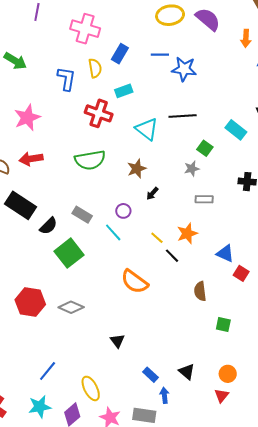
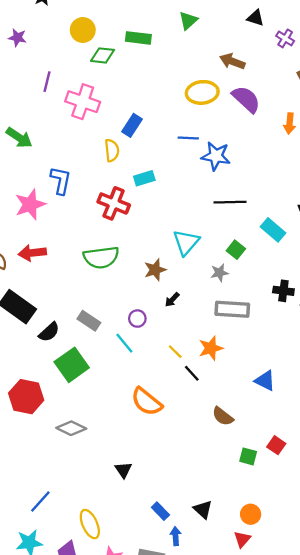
pink cross: (85, 29) -> (83, 102), moved
blue rectangle: (120, 54) -> (132, 125), moved
blue L-shape: (66, 79) -> (61, 180), moved
black line: (183, 116) -> (230, 202), moved
cyan triangle: (147, 129) -> (186, 242), moved, turned 30
gray rectangle: (204, 199) -> (232, 309), size x1.6
blue triangle: (225, 254) -> (265, 381), moved
red square: (241, 273) -> (276, 445), moved
brown semicircle: (200, 291) -> (223, 416), turned -48
red hexagon: (30, 302) -> (26, 397), moved

